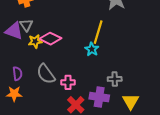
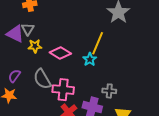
pink diamond: (50, 39) -> (60, 53), moved
purple semicircle: (17, 74) -> (14, 76), turned -144
pink cross: (68, 82) -> (63, 90), size x1.5

